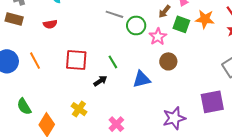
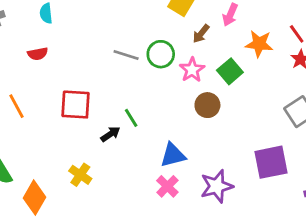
gray line: (114, 14) -> (126, 55), moved
green square: (181, 24) -> (230, 71), moved, turned 30
green line: (113, 62) -> (131, 118), moved
blue triangle: (141, 79) -> (173, 155), moved
pink cross: (116, 124) -> (167, 186), moved

